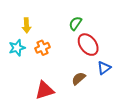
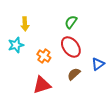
red ellipse: (88, 45) -> (71, 47), moved
orange cross: (42, 48) -> (44, 56), moved, turned -32

